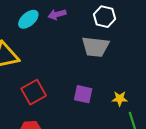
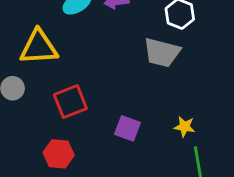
purple square: (83, 94) -> (128, 128), moved

